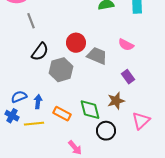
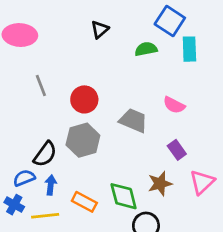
gray line: (31, 21) -> (41, 85), moved
red circle: (76, 43) -> (84, 99), moved
black semicircle: (40, 52) -> (45, 154), moved
pink triangle: (141, 121) -> (202, 182), moved

